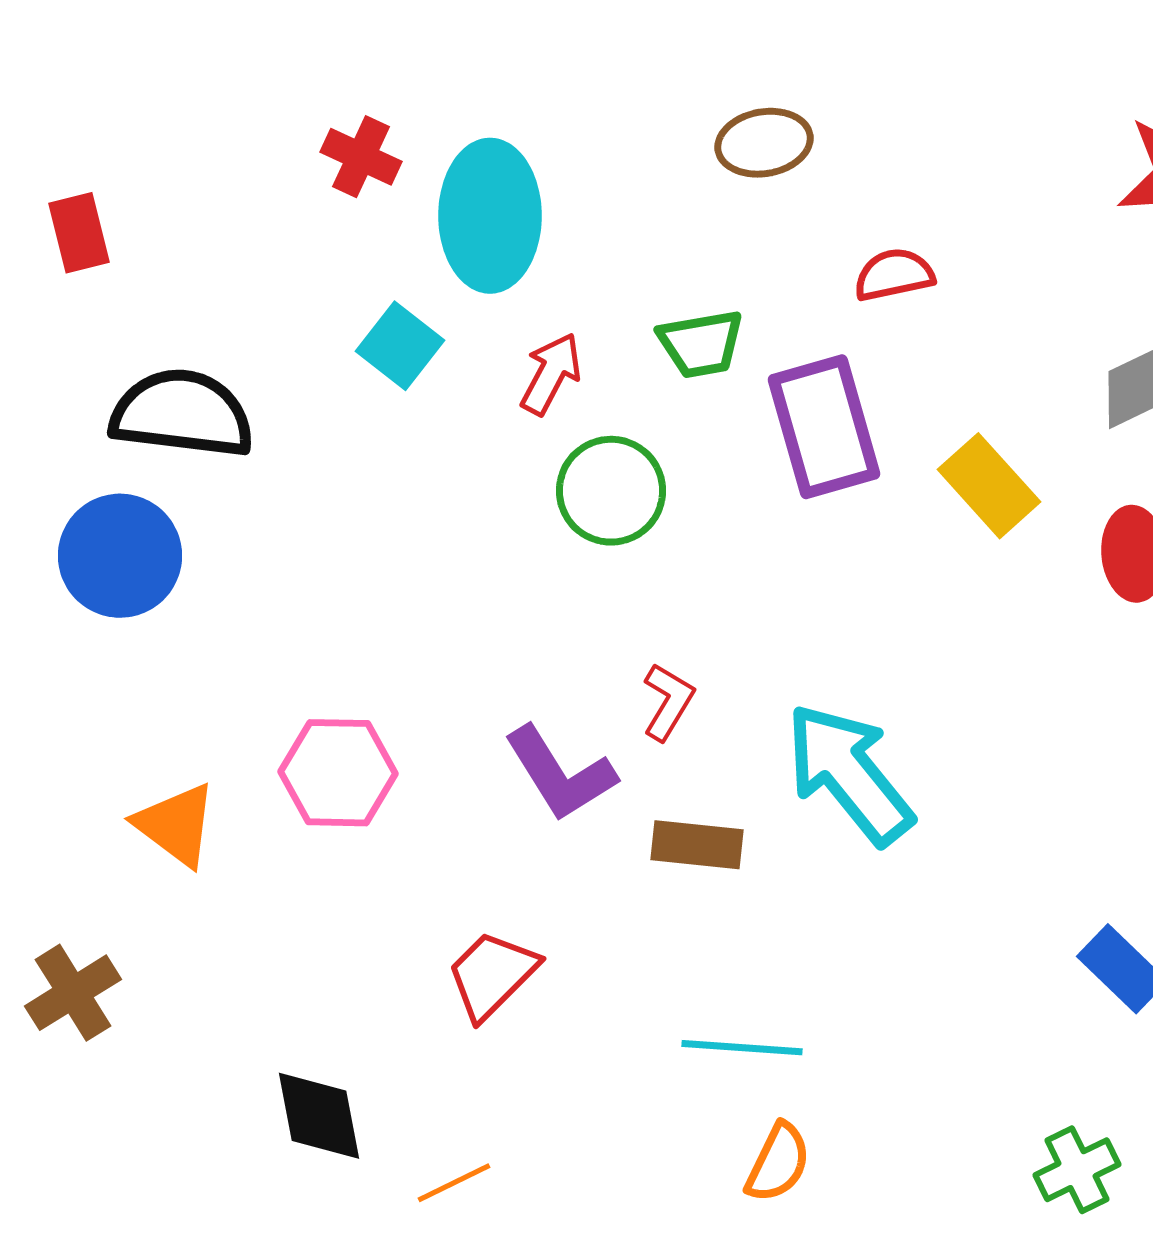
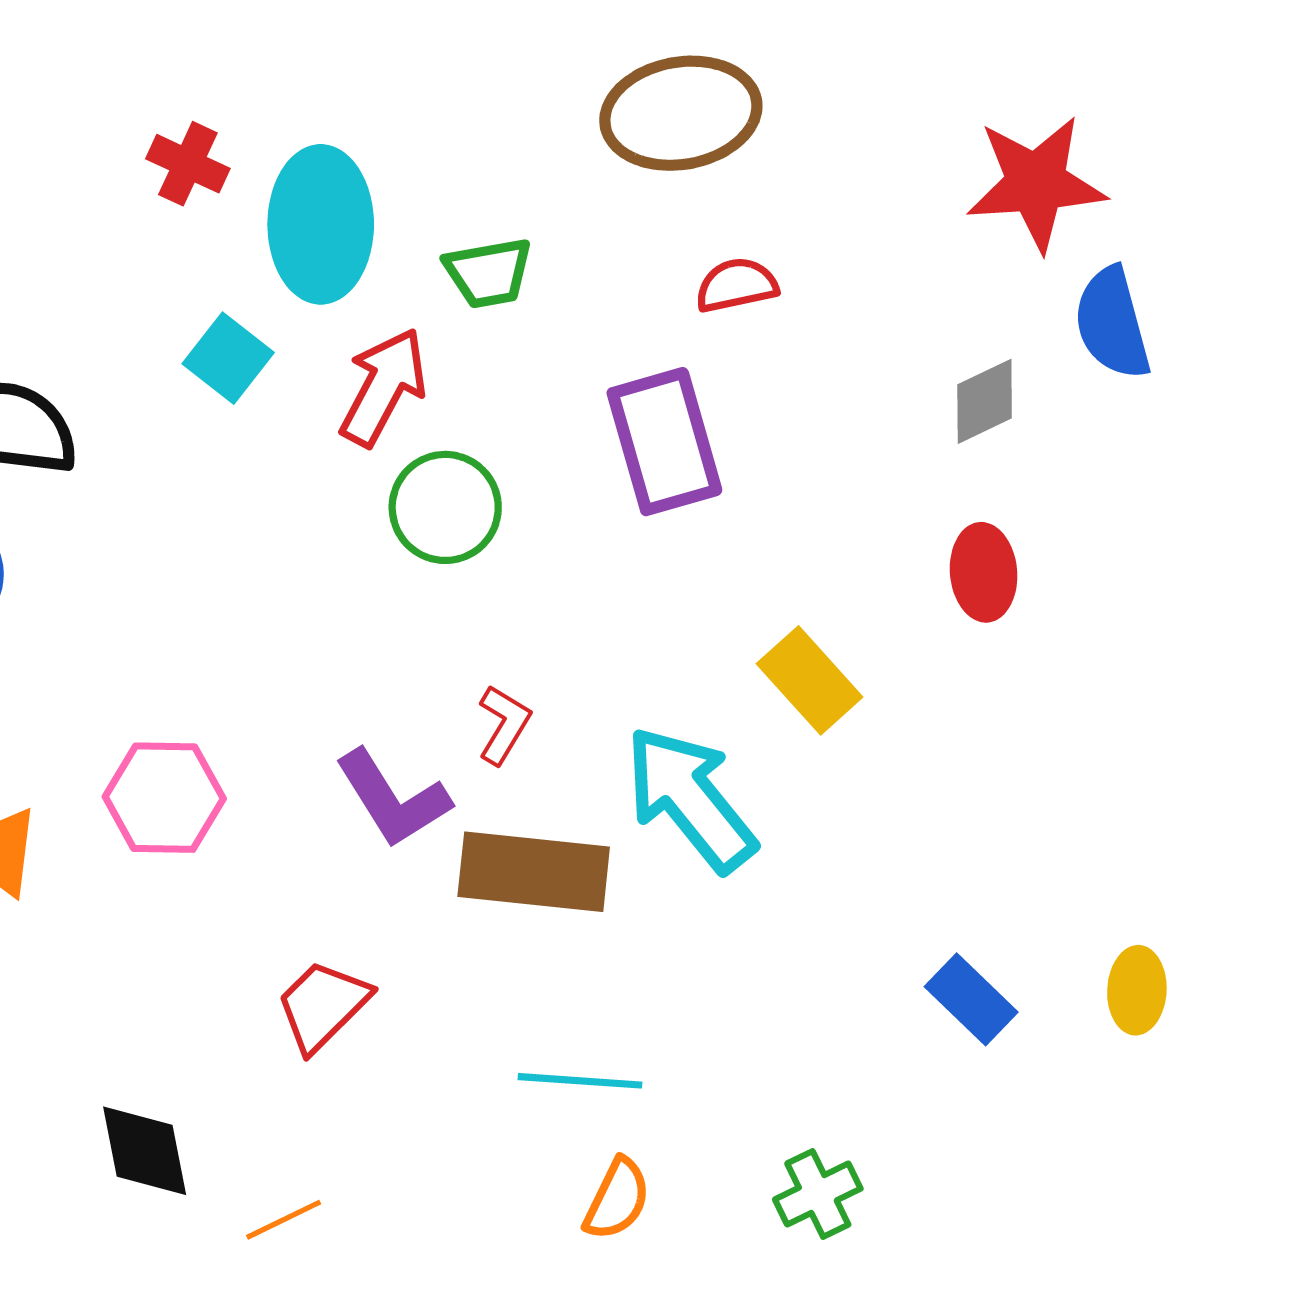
brown ellipse: (764, 143) -> (681, 113), moved, size x1.6
green trapezoid: (701, 344) -> (488, 273), moved
red arrow: (551, 374) -> (383, 387), size x1.4
yellow rectangle: (989, 486) -> (810, 680), moved
brown rectangle: (697, 845) -> (534, 872), size x1.6
green cross: (1077, 1170) -> (818, 1194), moved

